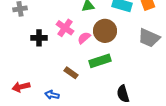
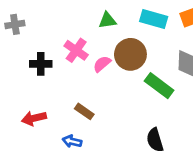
green rectangle: (100, 61) -> (159, 86), moved, turned 55
red arrow: (21, 87) -> (34, 118), moved
blue arrow: (52, 95) -> (72, 141), moved

